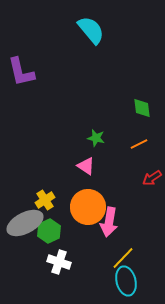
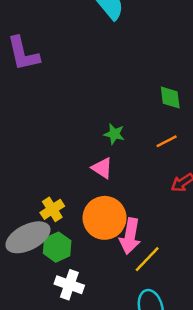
yellow line: (123, 258) -> (147, 259), moved

